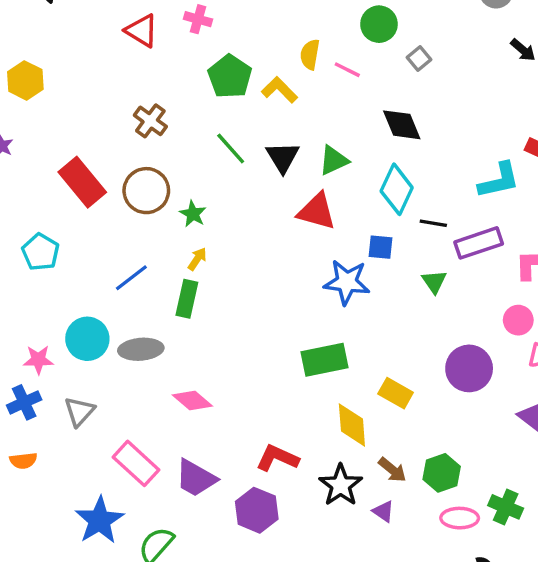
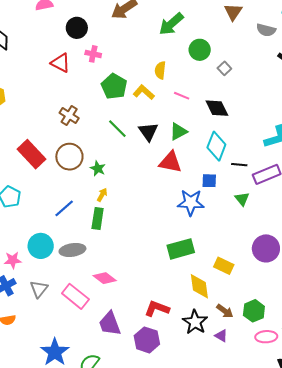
pink line: (347, 70) -> (182, 96), moved
pink rectangle: (136, 463) -> (75, 296), moved
purple trapezoid: (196, 478) -> (110, 324), turned 44

